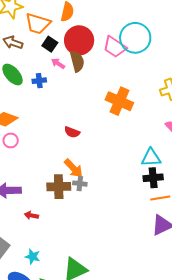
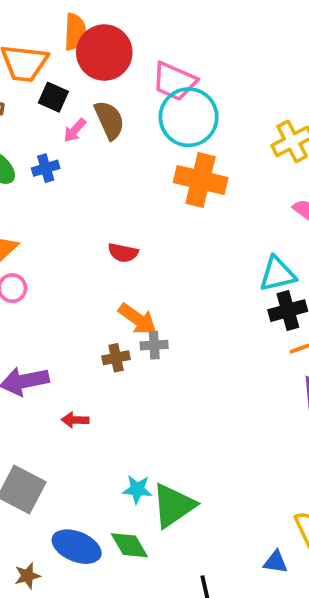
cyan circle: (135, 38) -> (189, 117), moved
red circle: (79, 40) -> (104, 53), moved
pink arrow: (58, 63) -> (75, 130), turned -72
brown cross: (59, 187) -> (116, 358), size x0.6
cyan star: (33, 257) -> (137, 489), moved

